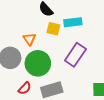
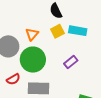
yellow square: (53, 29) -> (57, 31), turned 32
purple rectangle: (75, 55) -> (71, 62), size x0.6

